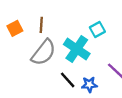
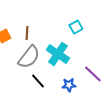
cyan square: (97, 30) -> (76, 27), moved
black line: (68, 80) -> (38, 81), moved

